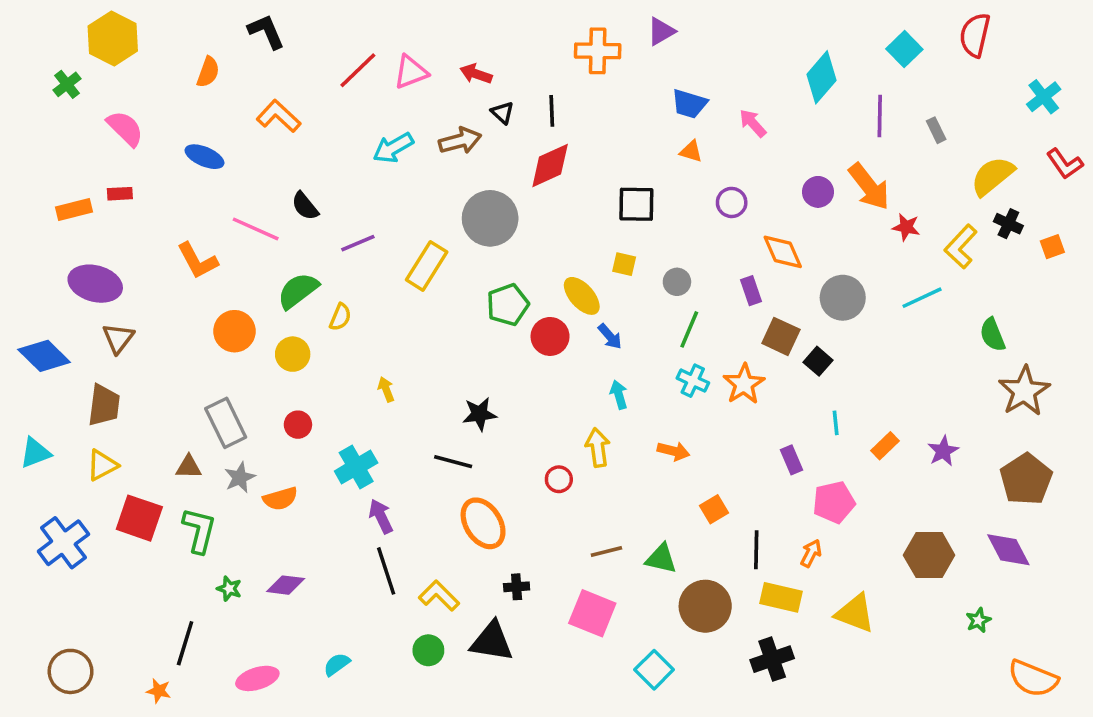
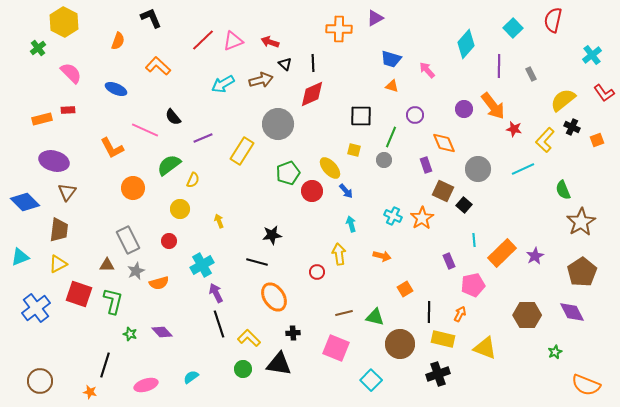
green line: (689, 329) -> (391, 137), moved
yellow circle: (293, 354) -> (180, 209), moved
orange rectangle: (885, 446) -> (502, 253), size x1.8
purple diamond: (286, 585) -> (162, 332), turned 40

